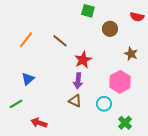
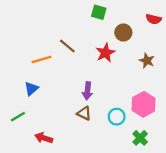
orange line: (26, 40) -> (41, 59), moved, turned 36
red star: (83, 60) -> (105, 53), moved
pink hexagon: (120, 82) -> (144, 104), moved

